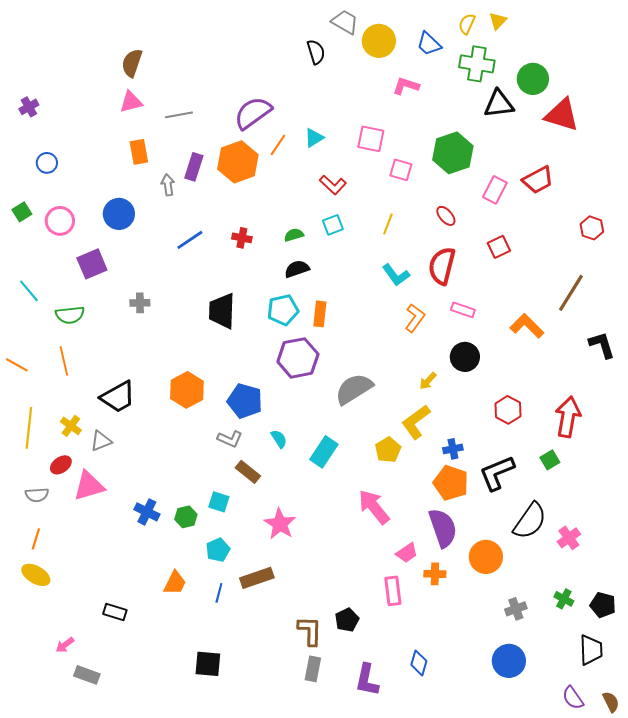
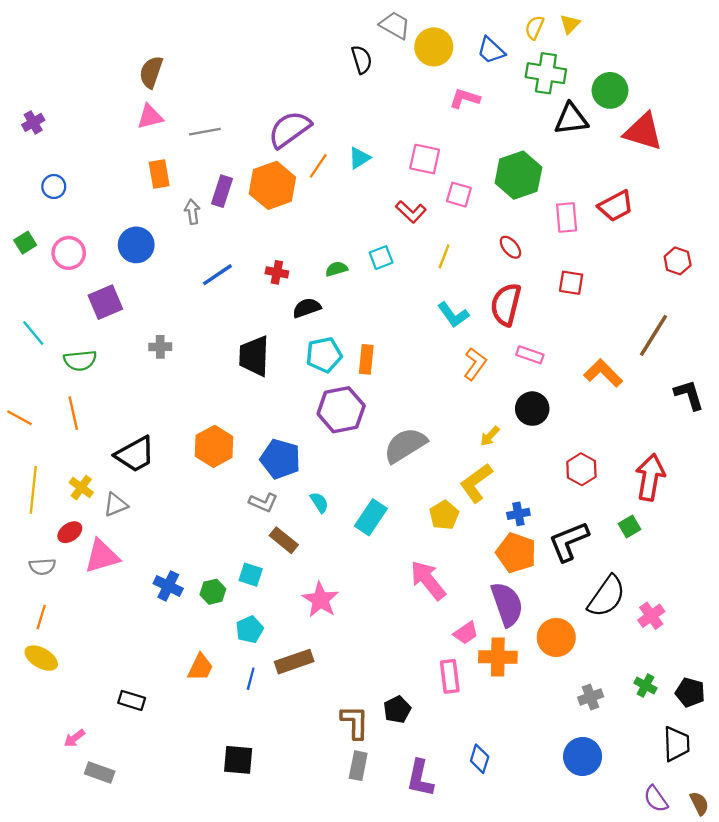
red L-shape: (333, 185) -> (411, 212), moved
pink rectangle: (495, 190) -> (567, 217), turned -32
red square: (499, 247) -> (571, 283), turned 35
black semicircle: (297, 269) -> (307, 308), moved
orange cross: (435, 574) -> (498, 657), size x1.5

